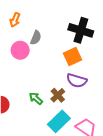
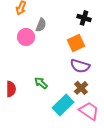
black cross: (81, 30) -> (84, 18), size x0.6
brown cross: (58, 95) -> (81, 88), moved

